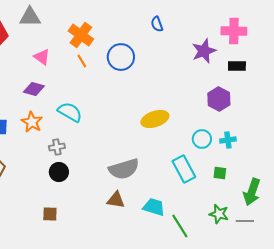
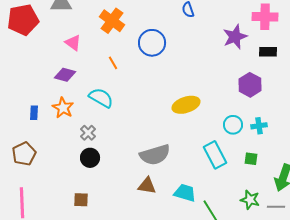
orange line: (82, 61) -> (113, 63), moved
gray cross: (57, 147) -> (88, 133), turned -35

